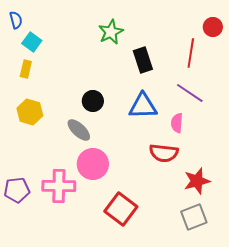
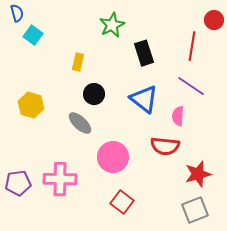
yellow rectangle: (26, 69) -> (78, 62), moved
blue triangle: (143, 106) -> (144, 99), turned 40
pink circle: (93, 164) -> (113, 157), moved
red square: (121, 209) -> (122, 202), size x0.7

